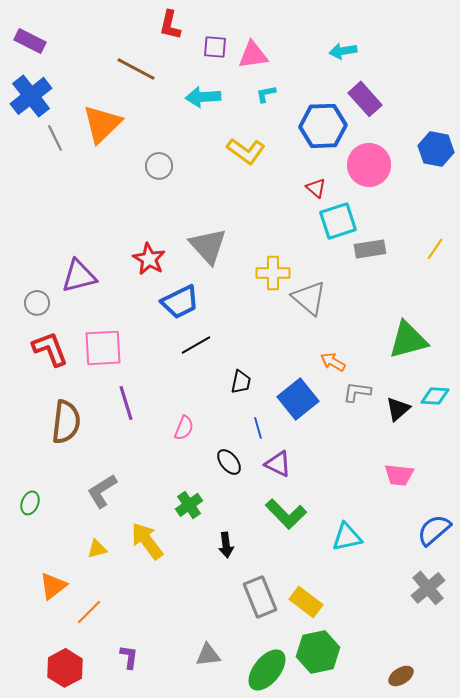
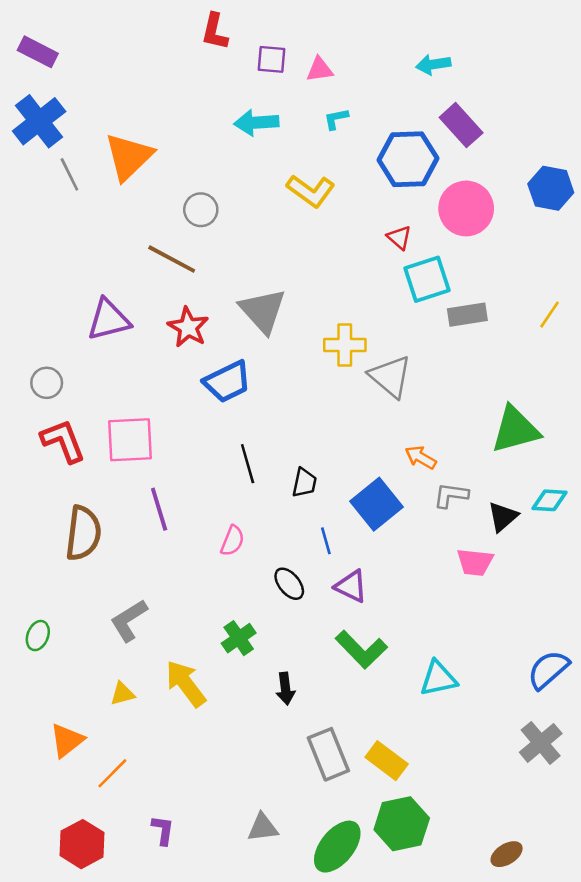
pink triangle: (253, 55) -> (320, 69), size x0.7
brown line: (136, 69) -> (172, 259), moved
purple triangle: (79, 276) -> (109, 320), moved
black line: (196, 345) -> (248, 464), moved, turned -76
pink trapezoid: (399, 475) -> (475, 562), moved

